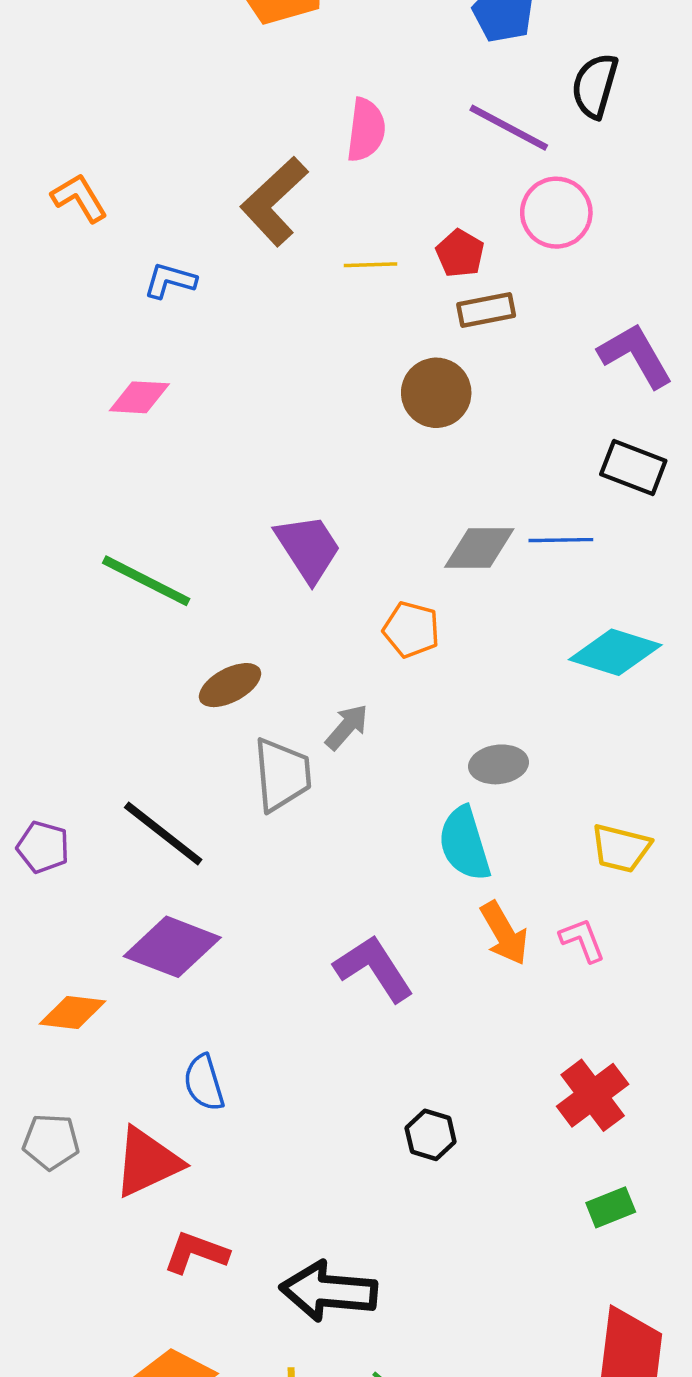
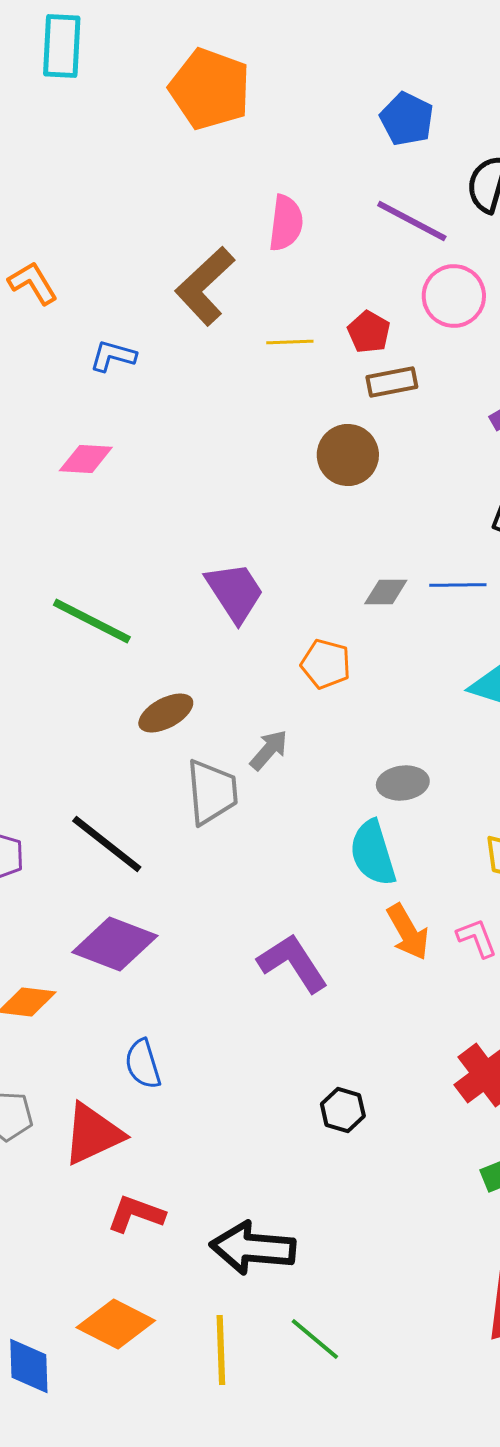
gray diamond: (479, 548) -> (386, 592), size x0.7

